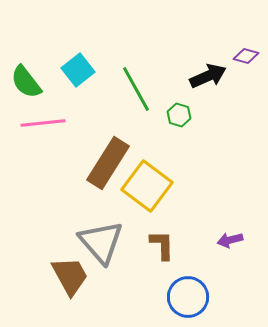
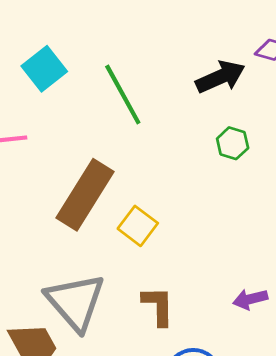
green hexagon: (179, 115) -> (233, 143), moved
yellow square: (147, 186) -> (138, 226), size x0.6

